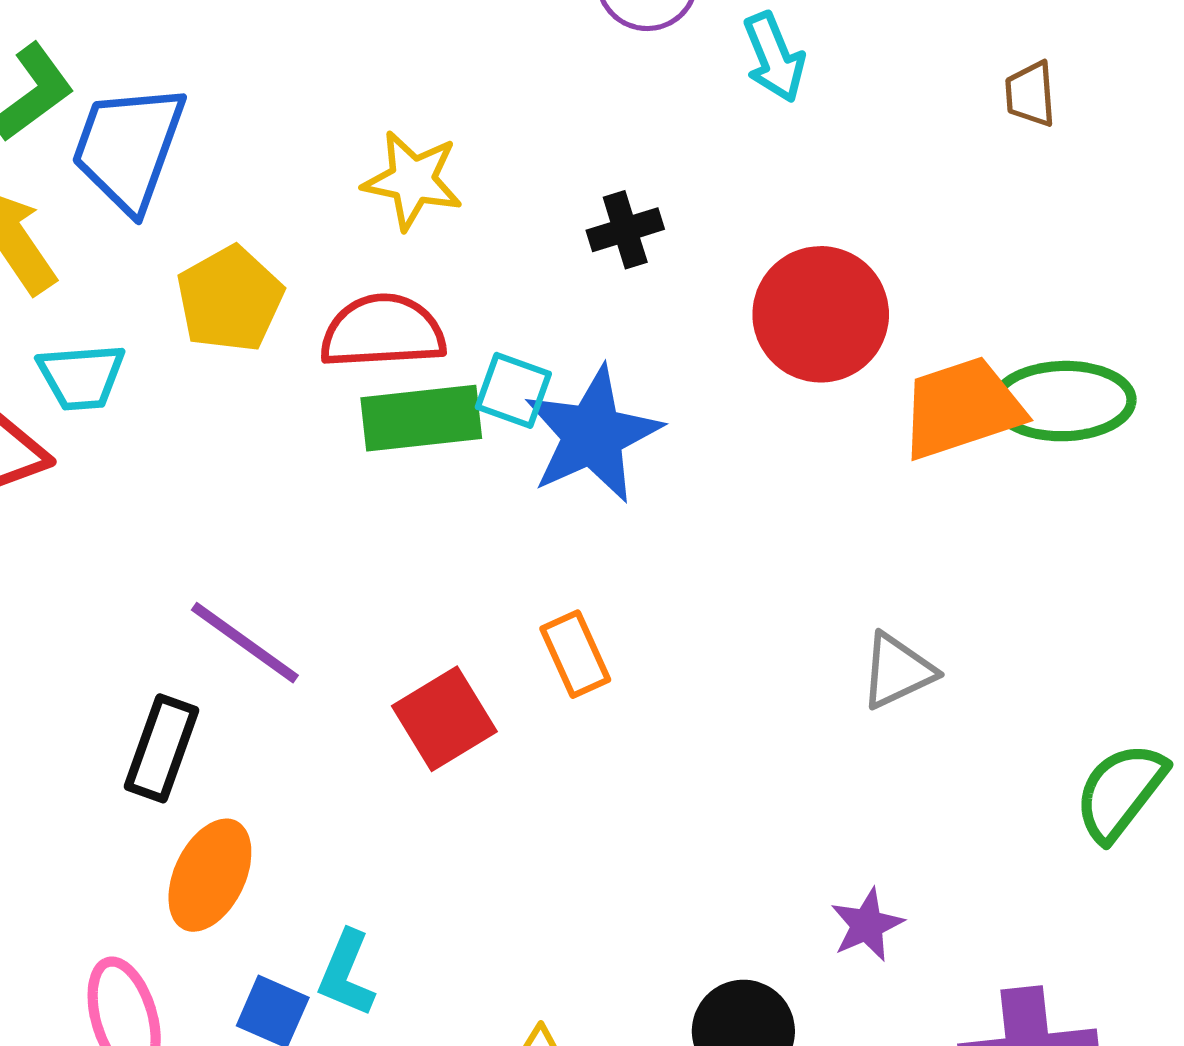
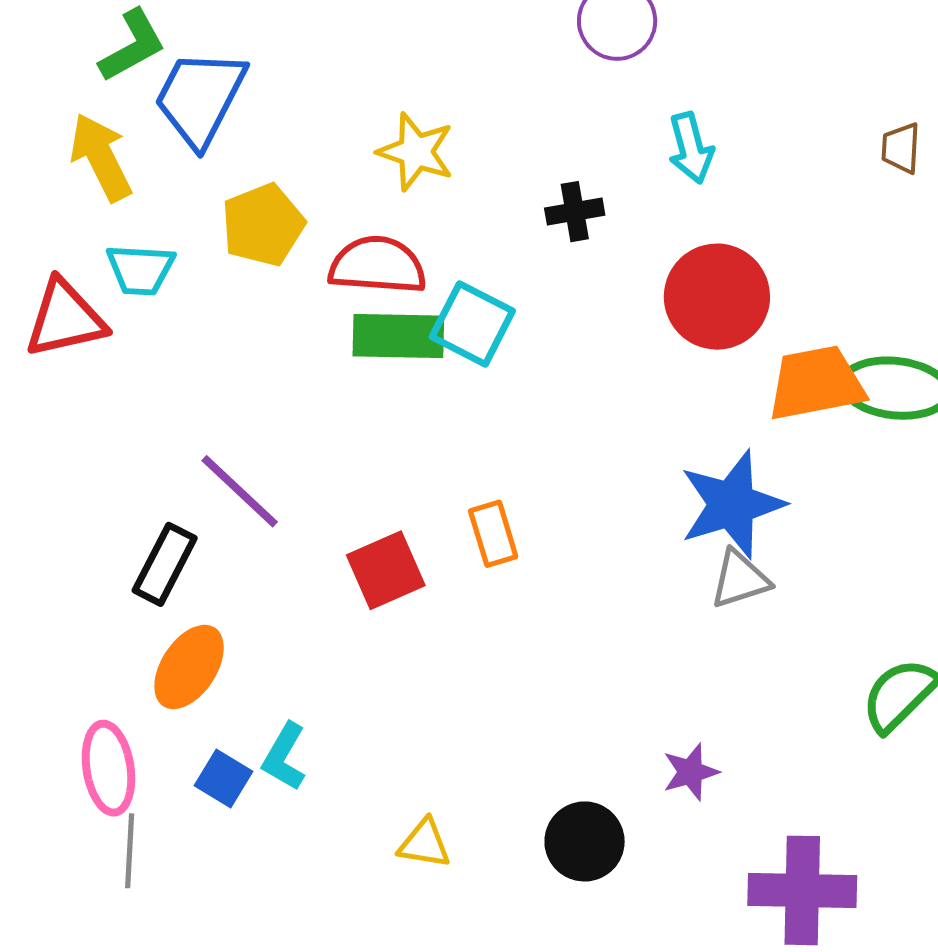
cyan arrow: (774, 57) -> (691, 148), moved
cyan square: (513, 390) -> (472, 324), size x1.4
blue star: (593, 435) -> (732, 504), moved

